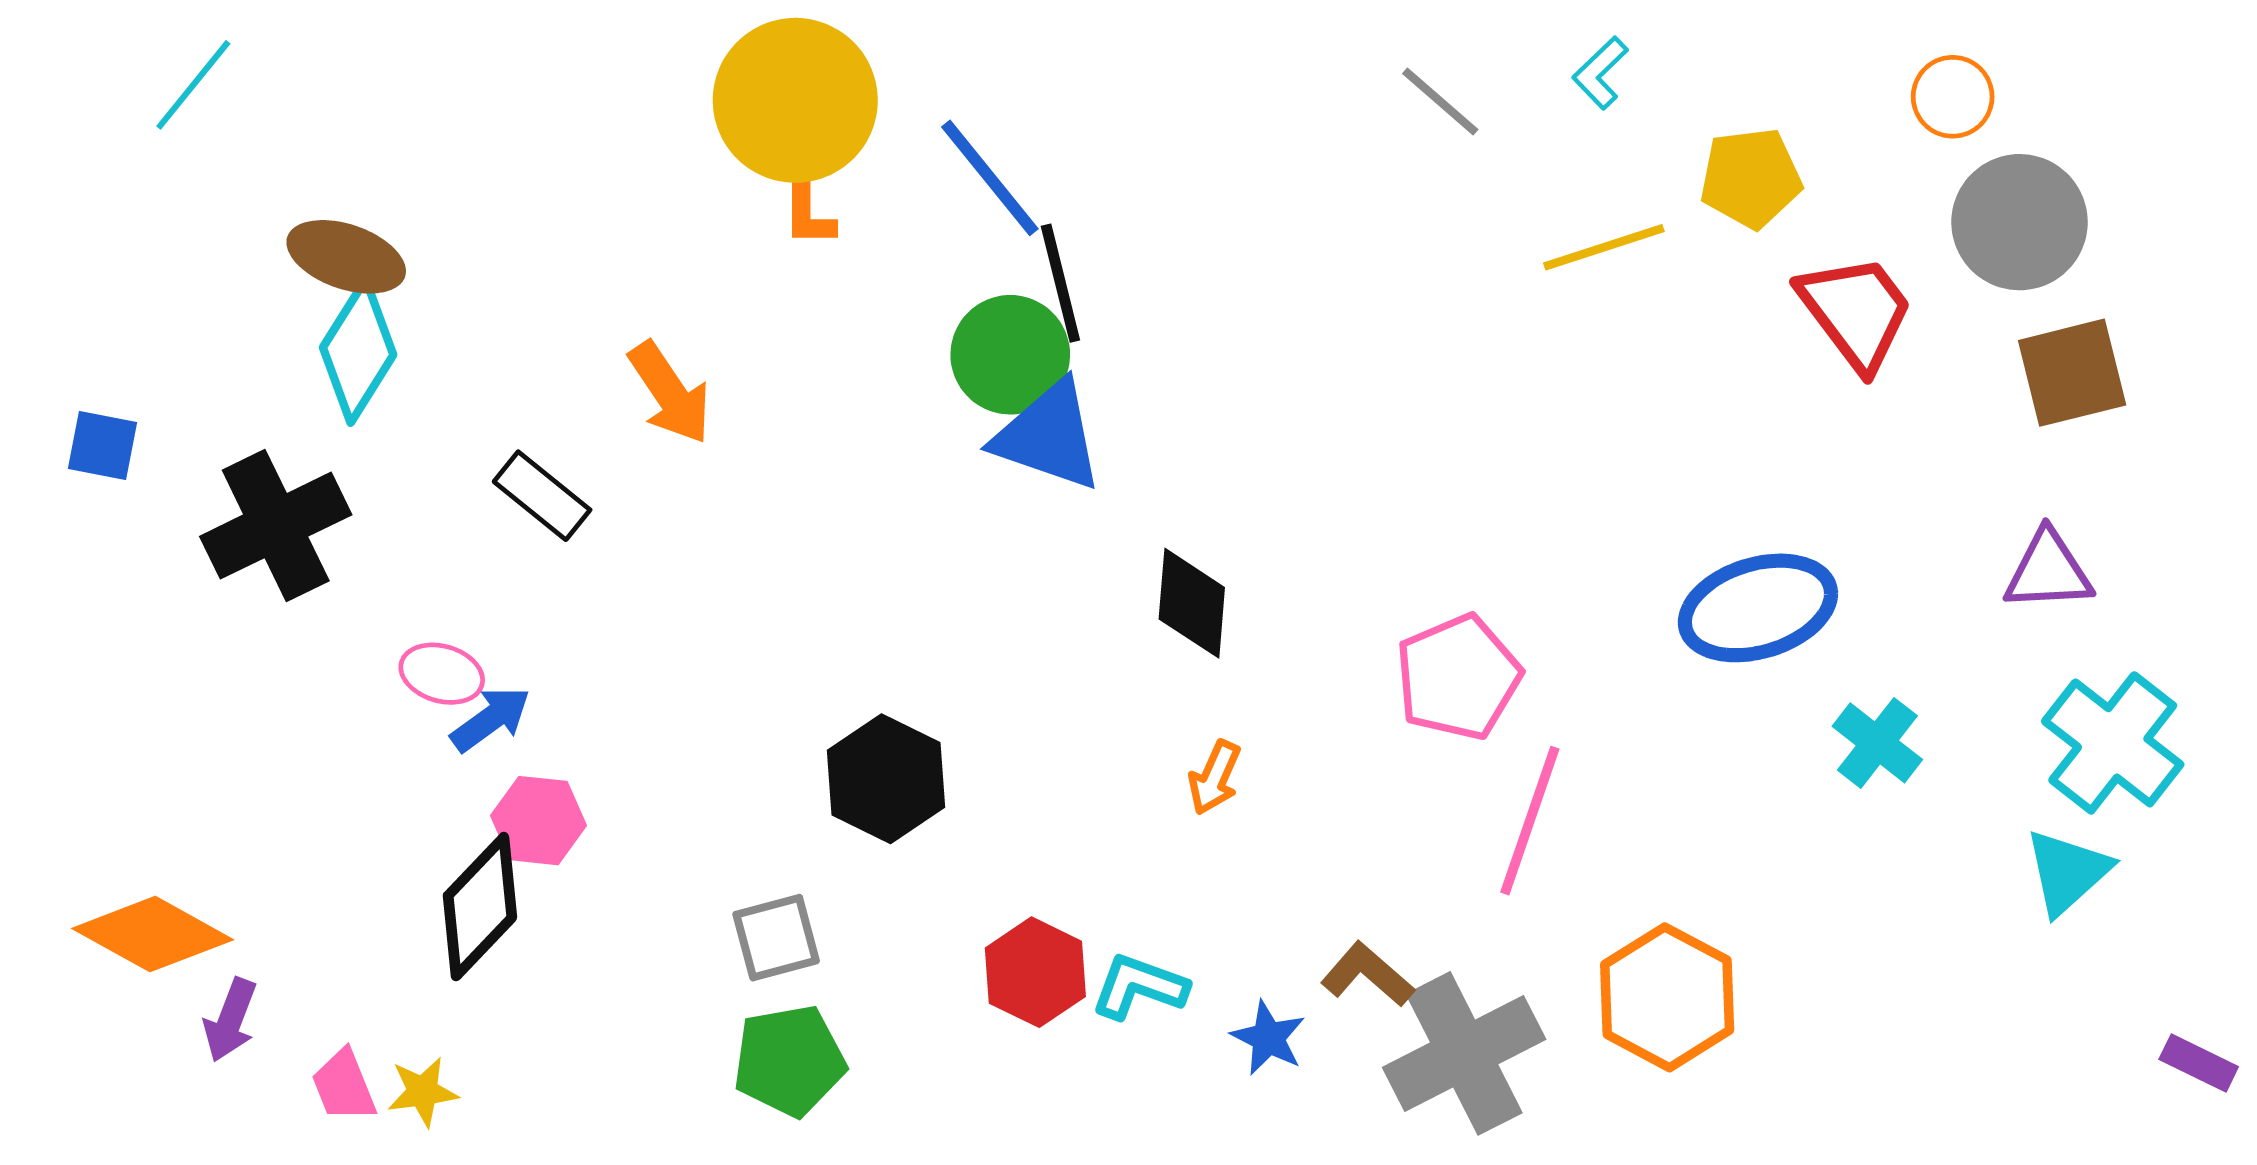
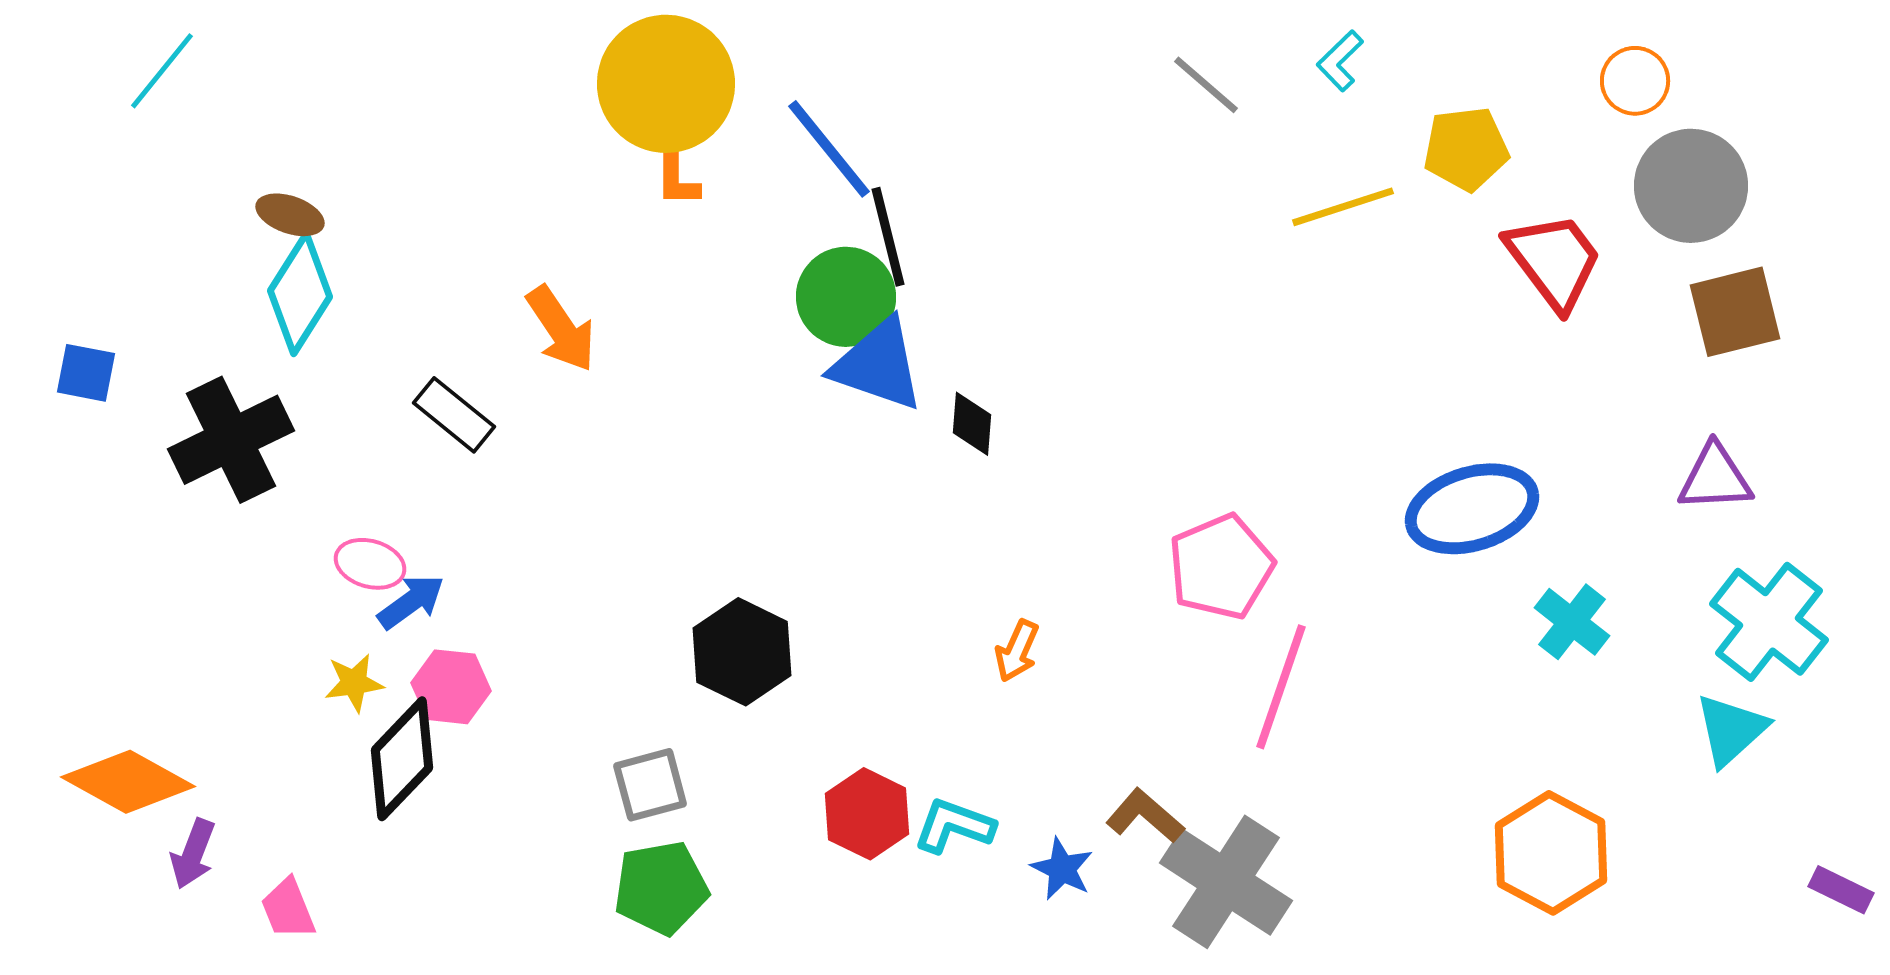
brown ellipse: (346, 257) -> (290, 215), size x0.7
black diamond: (1192, 603) -> (972, 424), moved, size x0.7
orange hexagon: (1667, 997) -> (1551, 853), moved
gray cross: (1464, 1053) -> (1226, 882), turned -30
yellow star: (423, 1092) -> (354, 683), moved

